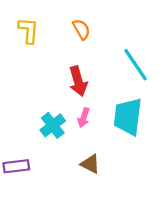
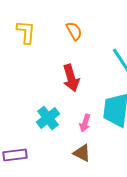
pink arrow: (84, 118) -> (85, 123), moved

